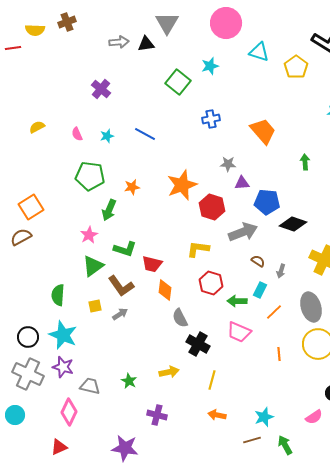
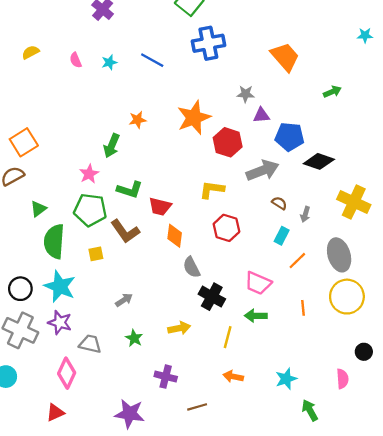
blue cross: (211, 119) -> (208, 43), moved, size x1.6
green arrow: (305, 162) -> (332, 92), turned 70
green pentagon: (90, 176) -> (90, 210), moved
green triangle: (93, 266) -> (38, 209), moved, size x0.7
green semicircle: (58, 295) -> (54, 241), size x1.4
green arrow: (237, 301) -> (256, 316), moved
gray arrow: (120, 314) -> (124, 300), moved
pink semicircle: (314, 417) -> (342, 379), turned -60
brown line: (252, 440) -> (197, 407), moved

